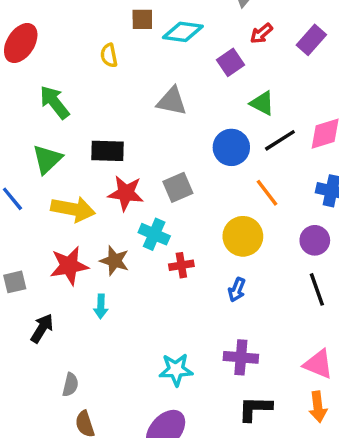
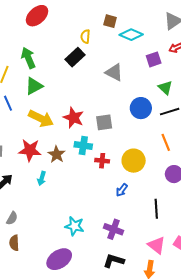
green arrow: (54, 102) -> (28, 58), moved
black rectangle: (108, 151) -> (75, 57), moved, turned -60
orange line: (267, 193) -> (166, 142), moved
cyan cross: (154, 234) -> (83, 146), turned -30
red cross: (181, 265) -> (102, 161), moved
black line: (317, 289) -> (156, 209), moved

